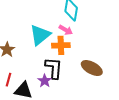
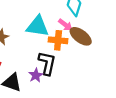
cyan triangle: (40, 35) -> (38, 26), turned 40
brown ellipse: (92, 68) -> (81, 36), moved

